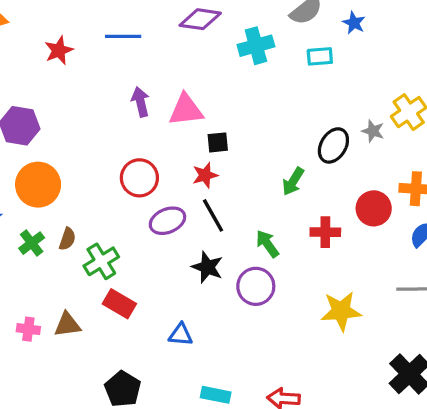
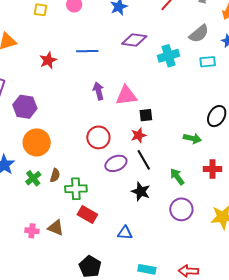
green arrow: (293, 181) -> (192, 138), turned -108
green cross: (101, 261) -> (76, 189), turned 30
purple circle: (256, 286) -> (181, 209), moved
brown triangle: (67, 325) -> (56, 228), turned 30

